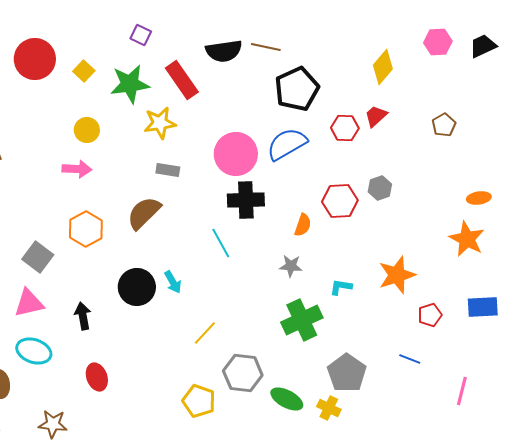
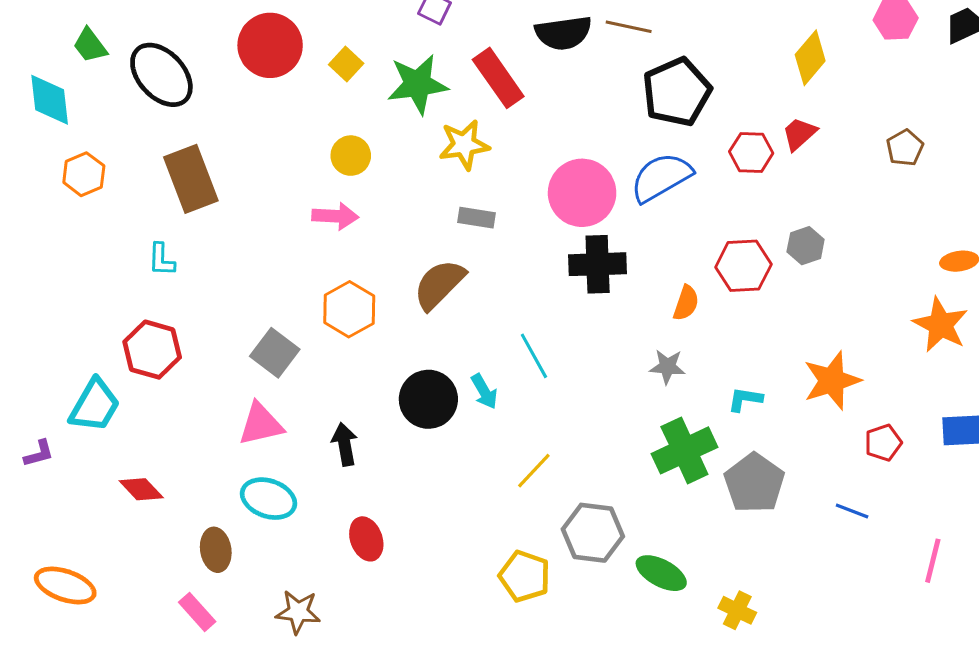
cyan line: (221, 243) -> (534, 356), moved
gray pentagon: (347, 373) -> (754, 483), moved
yellow cross: (329, 408) -> (737, 610), moved

